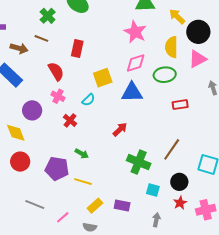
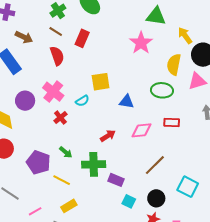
brown line: (41, 38) -> (56, 32), moved
red rectangle: (77, 49) -> (82, 38), moved
pink diamond: (136, 63) -> (142, 130), moved
red semicircle: (56, 71) -> (57, 56), moved
blue triangle: (132, 92) -> (127, 102), size x0.7
pink cross: (58, 96) -> (53, 92), size x1.5
green cross: (139, 162) -> (94, 164), moved, turned -35
purple rectangle: (122, 206) -> (116, 180), moved

